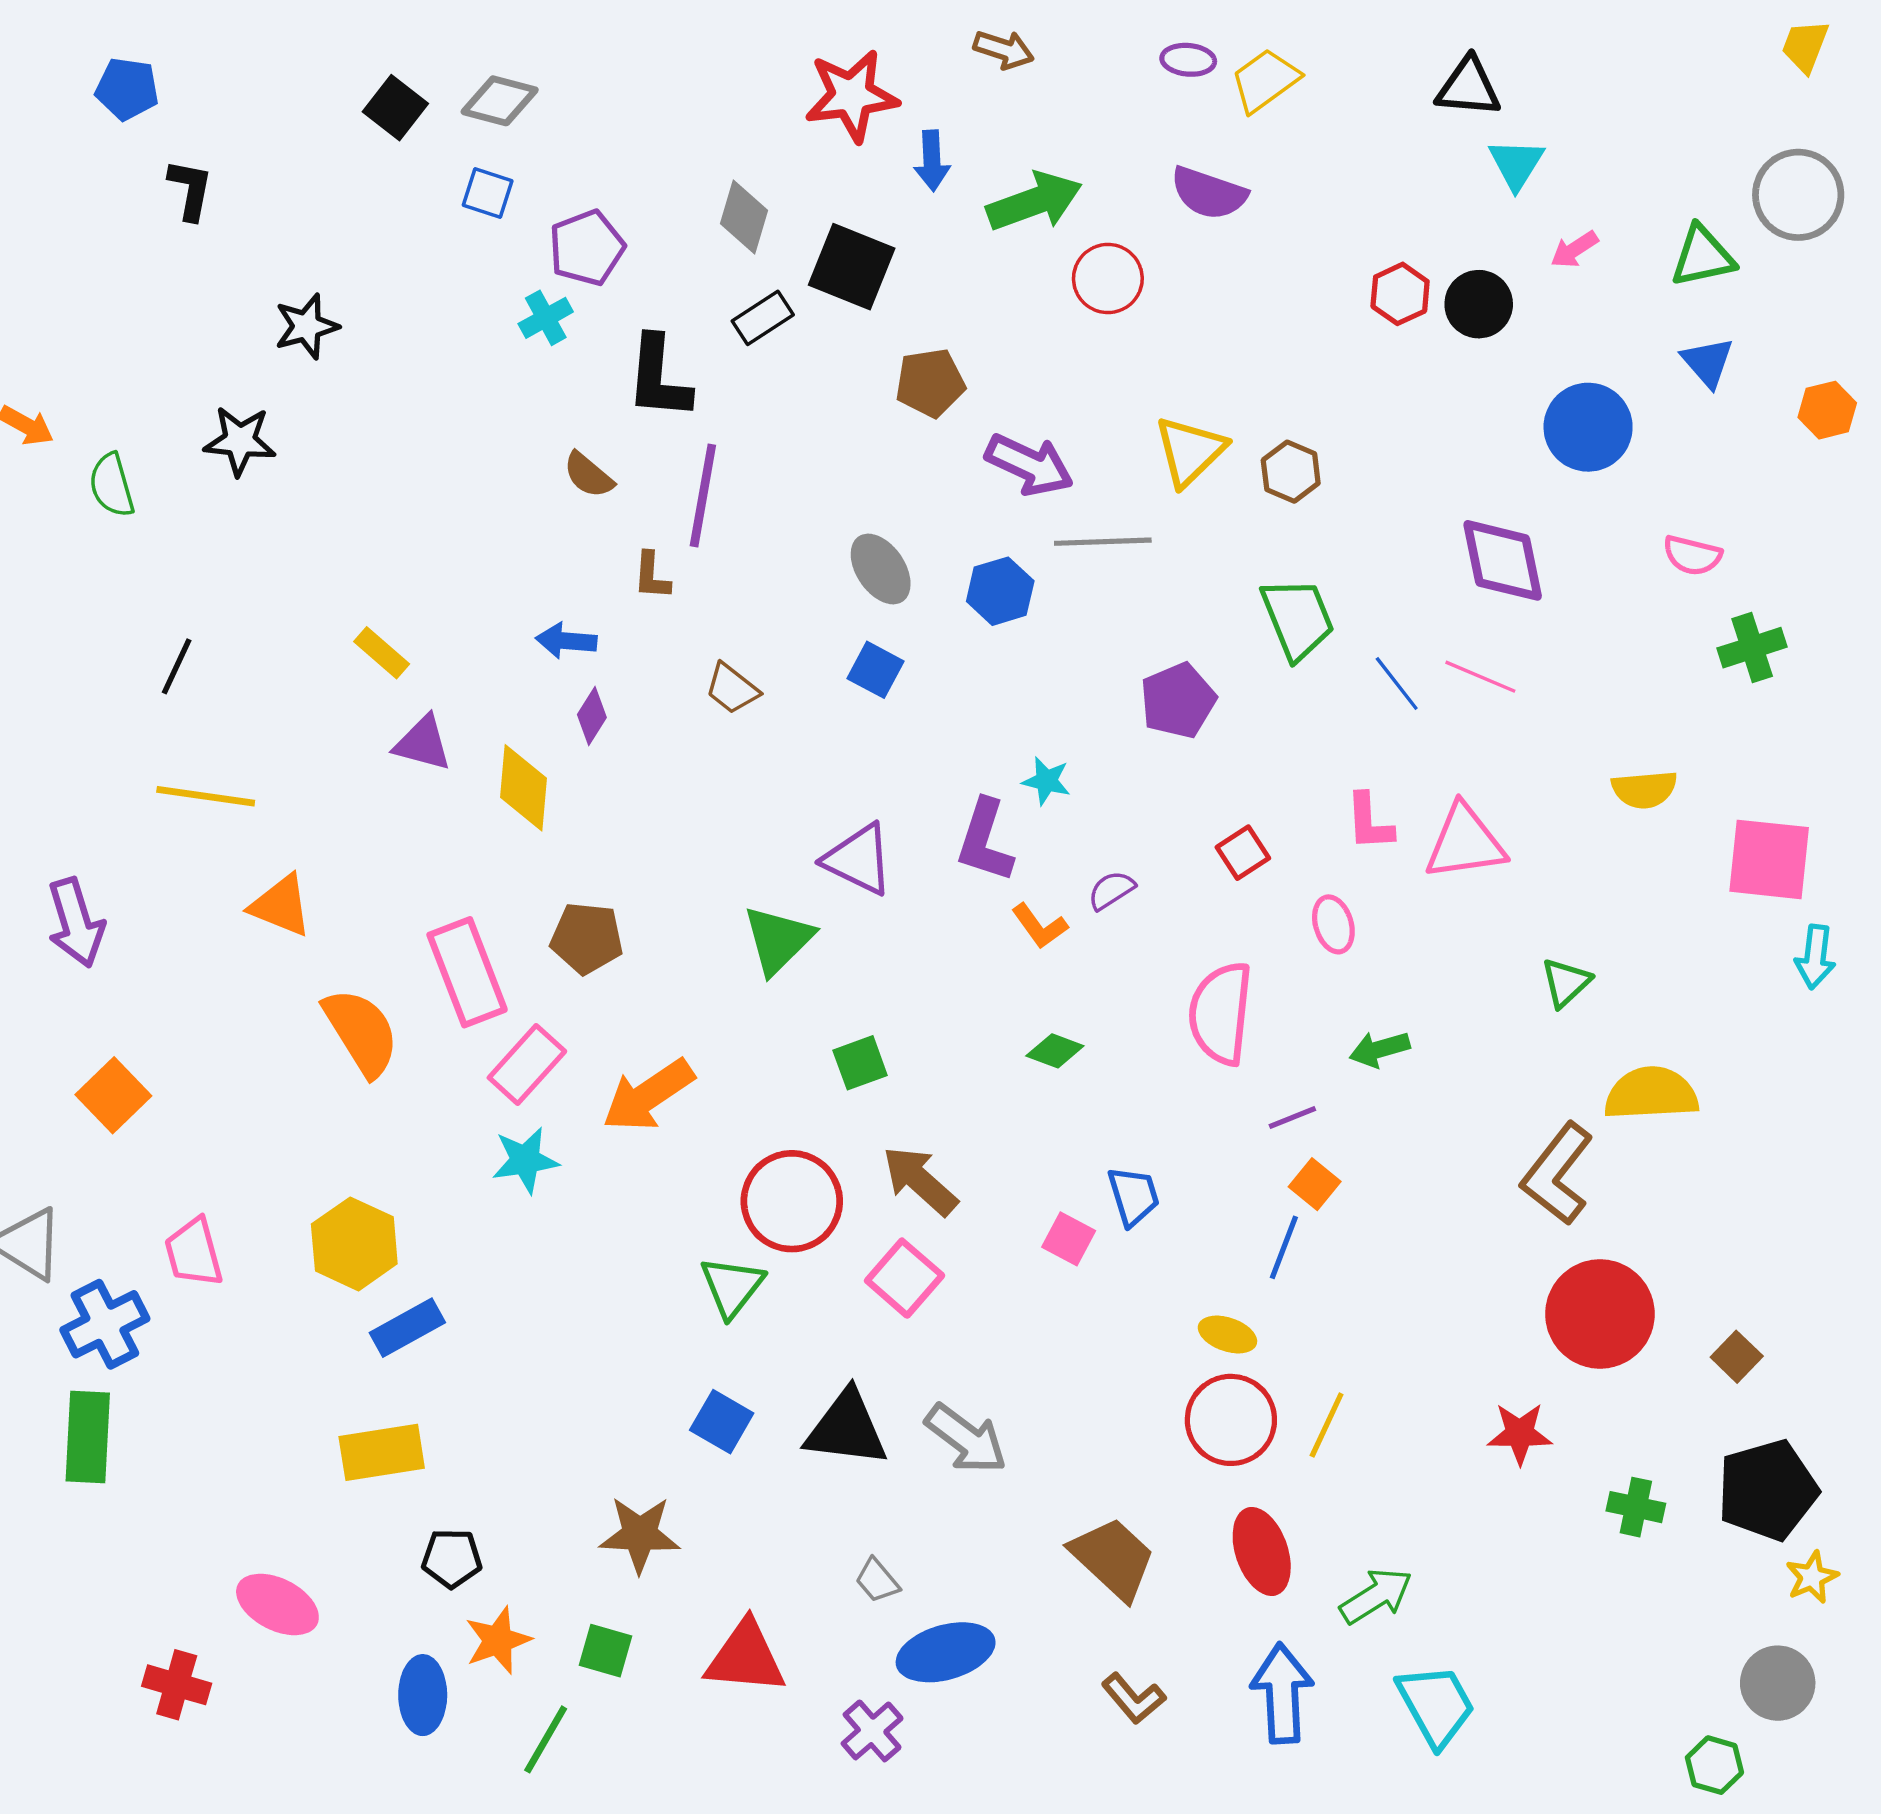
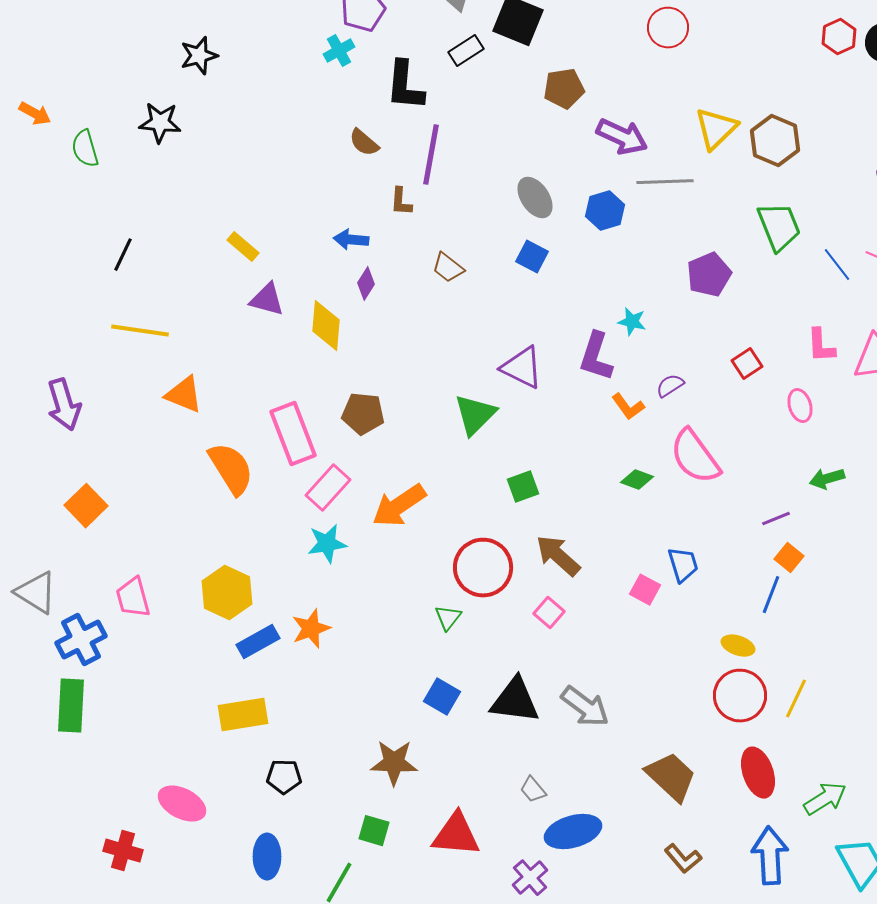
brown hexagon: (1291, 472) -> (775, 141), size x1.4
pink semicircle: (1221, 1013) -> (695, 457), moved, turned -42
pink square: (905, 1278) -> (549, 613), size x0.7
green triangle: (732, 1287) -> (448, 618), size x0.7
orange star: (498, 1640) -> (311, 629), moved

